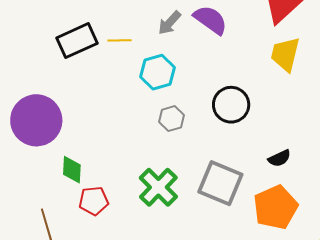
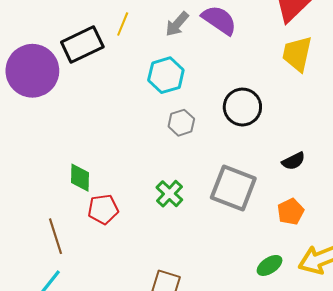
yellow line: (119, 40) -> (123, 24), moved, turned -65
purple circle: (36, 120) -> (32, 71), moved
green cross: (158, 187) -> (169, 194), size x0.7
orange pentagon: (276, 207) -> (291, 212), size x0.6

